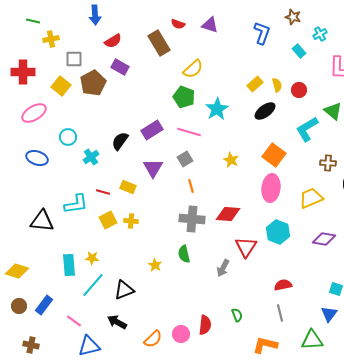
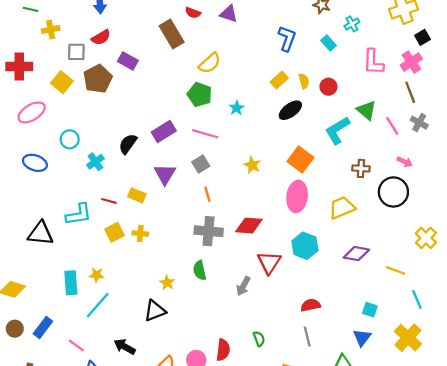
blue L-shape: (262, 33) -> (287, 39), moved
red semicircle: (113, 41) -> (101, 37), moved
cyan star: (217, 109) -> (237, 108), size x0.6
black triangle: (124, 290) -> (155, 311), moved

